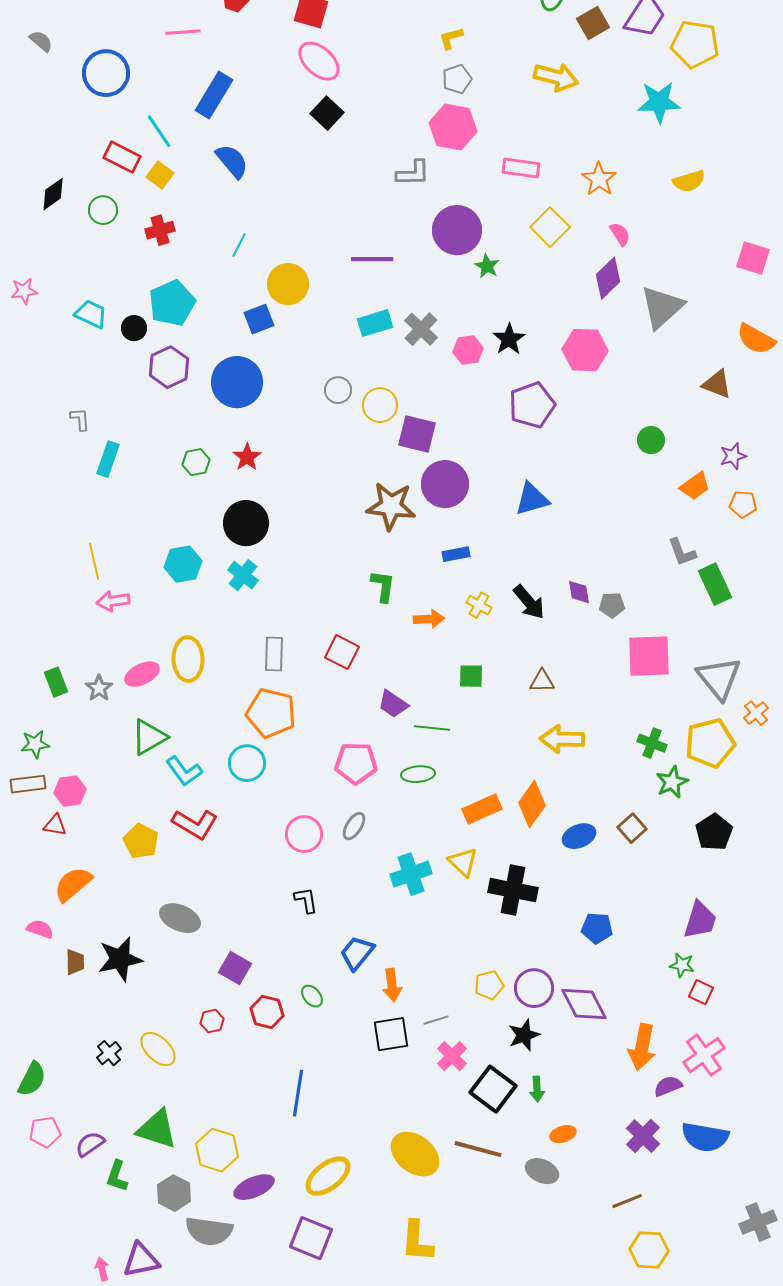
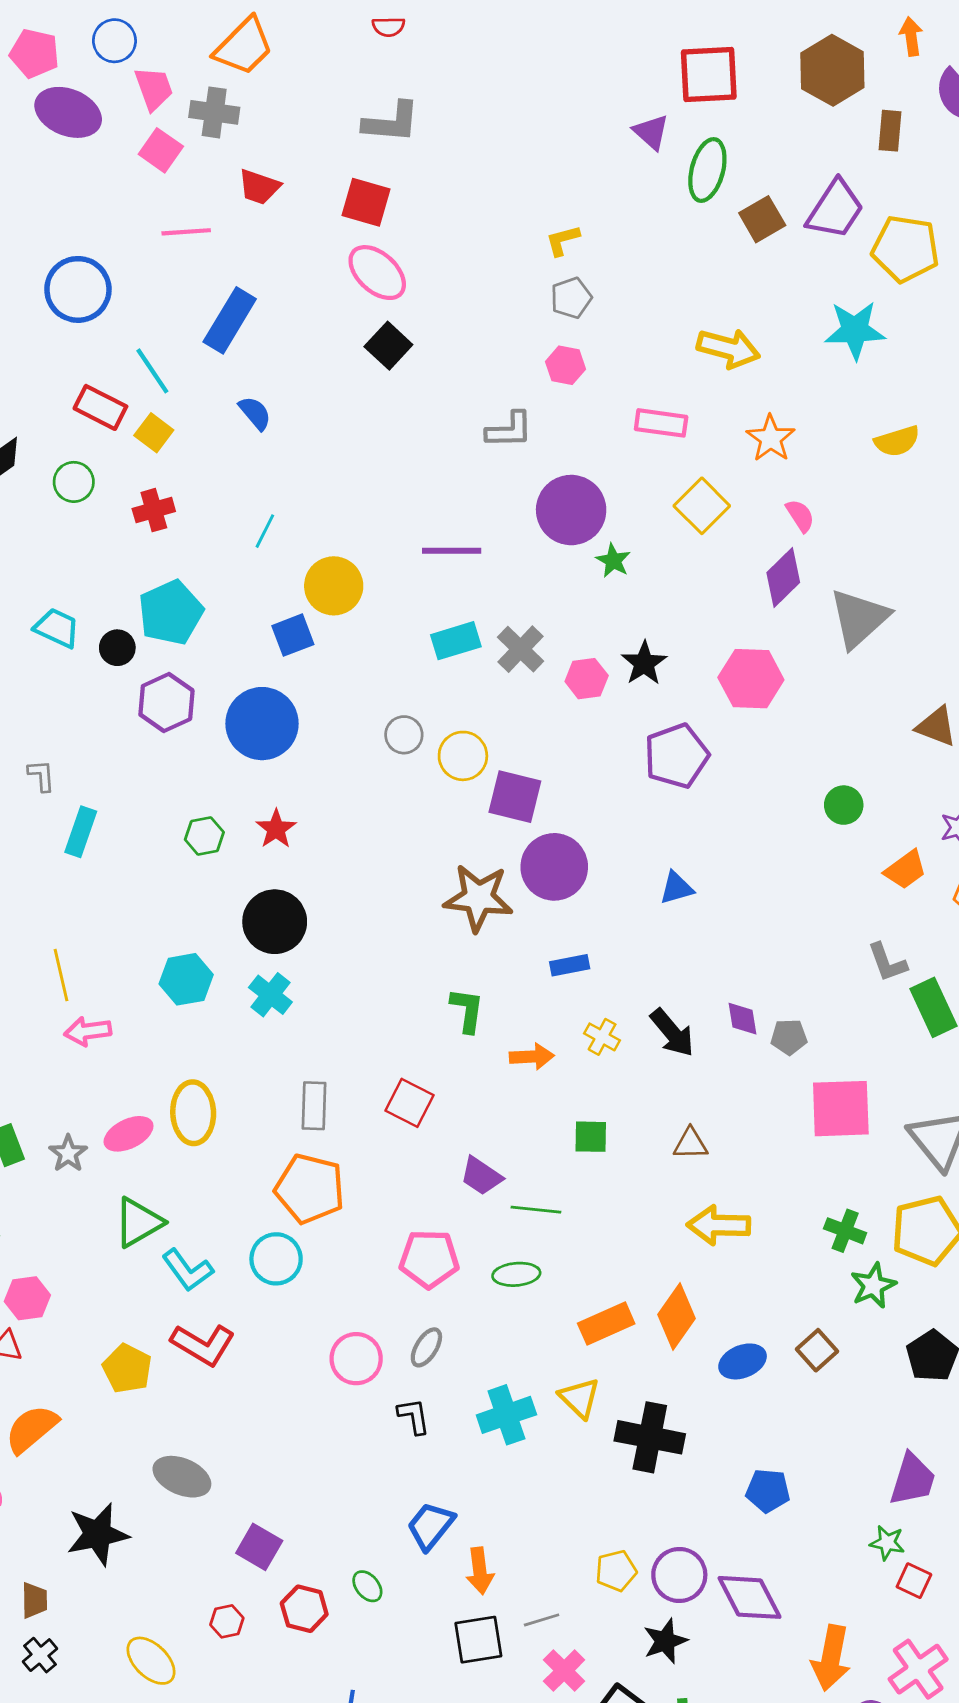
yellow arrow: (556, 77) -> (728, 348), moved
pink hexagon: (453, 127) -> (565, 365), size x0.6
blue semicircle: (232, 161) -> (255, 413), size x0.7
blue triangle: (532, 499) -> (676, 888), size x0.7
black L-shape: (306, 900) -> (414, 1416), moved
brown trapezoid: (75, 962) -> (34, 1600), moved
black cross: (109, 1053) -> (40, 1655), moved

